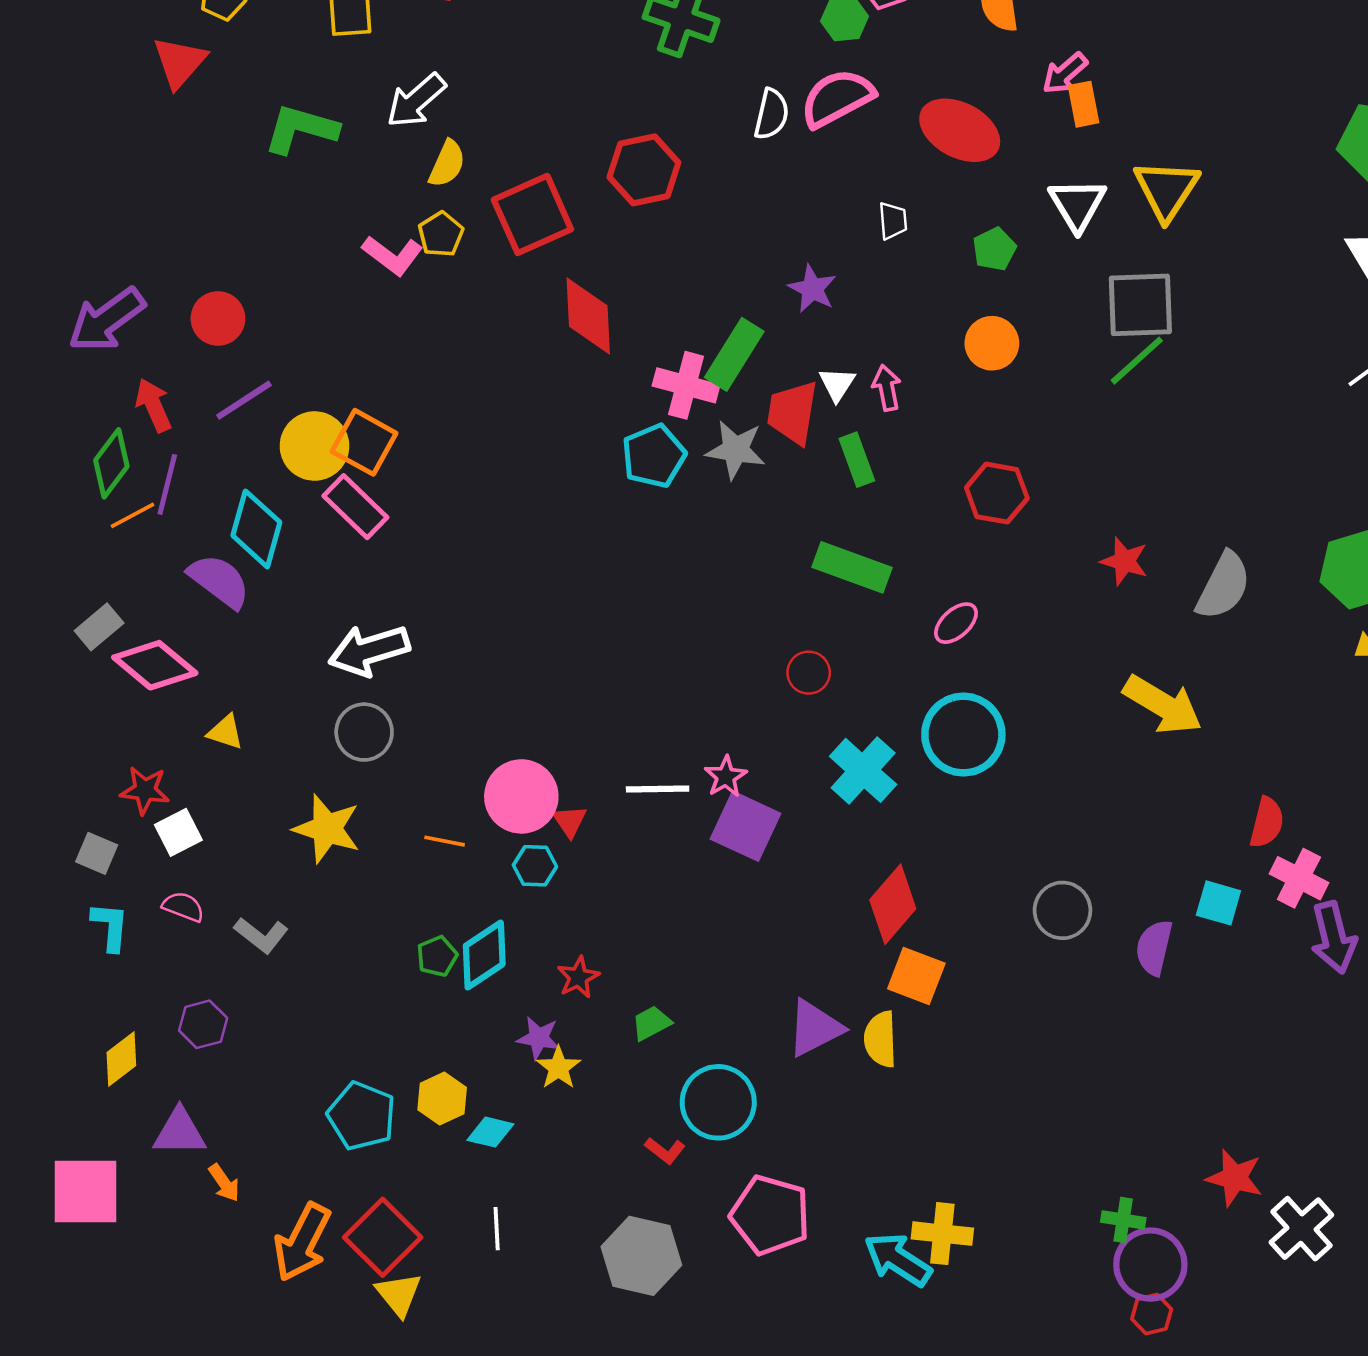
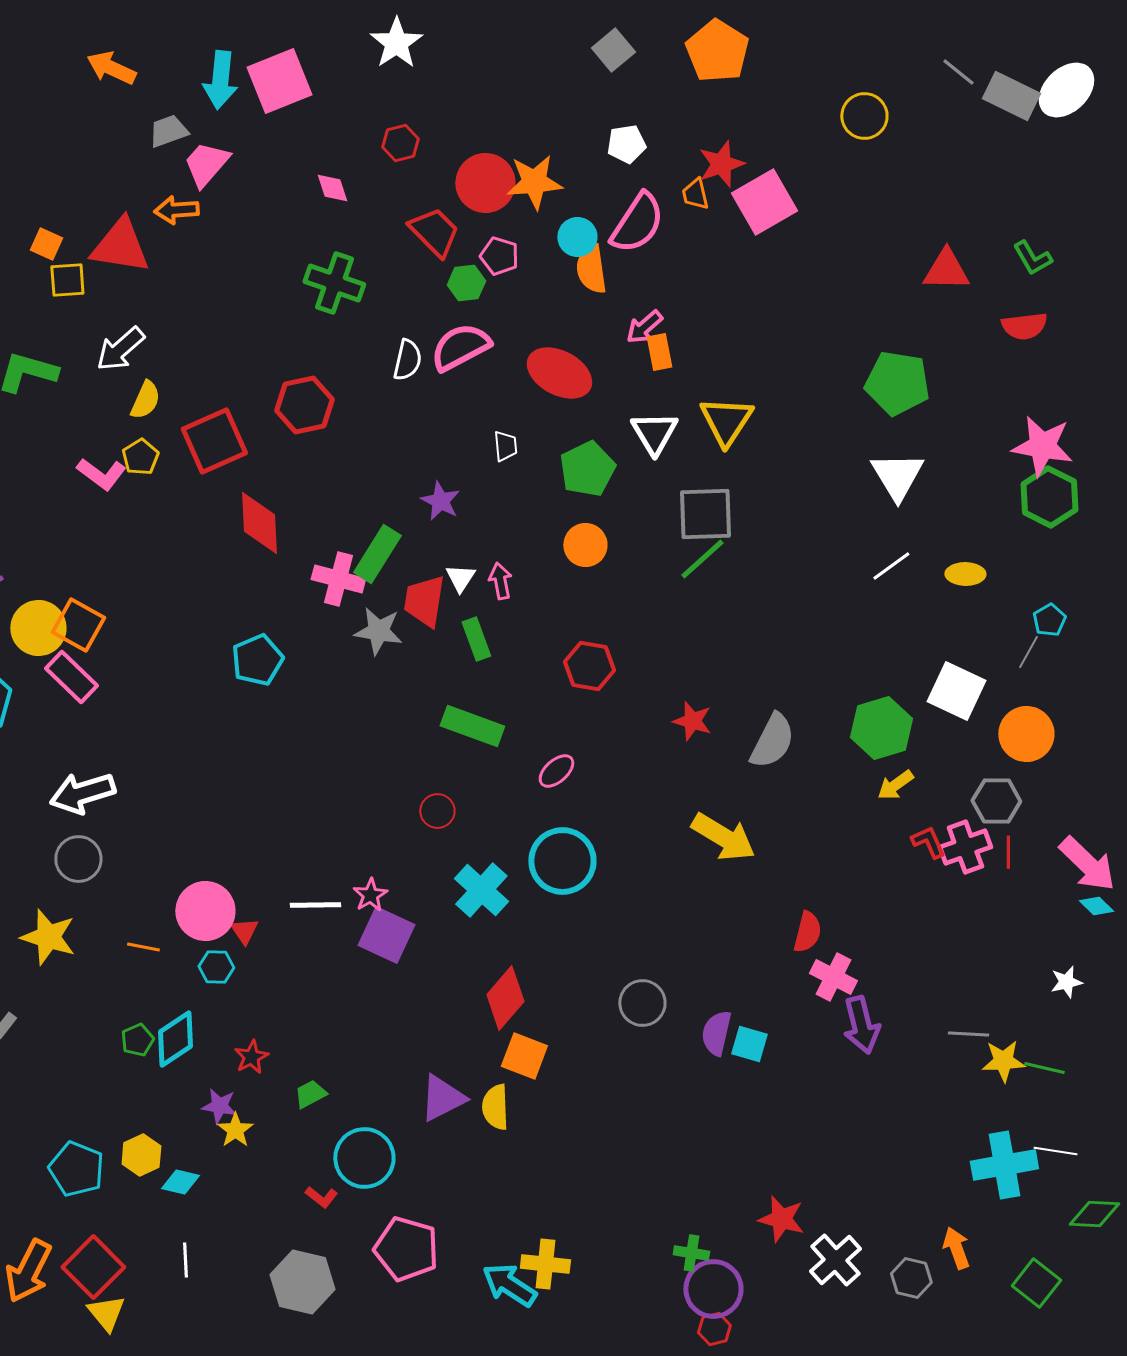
green pentagon: (994, 249) -> (587, 469), size x1.6
cyan pentagon: (654, 456) -> (257, 660), moved
cyan square: (1218, 903) -> (749, 1044), moved

